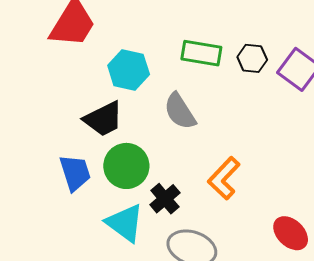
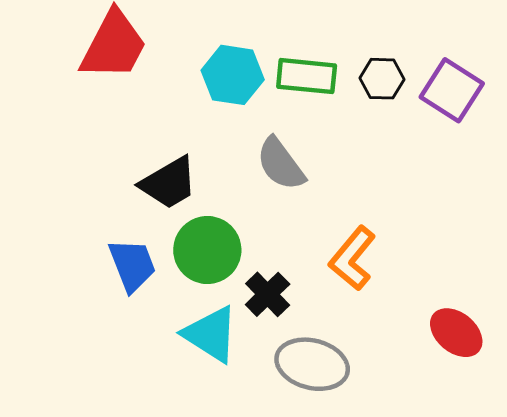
cyan hexagon: (129, 70) -> (233, 75), moved

